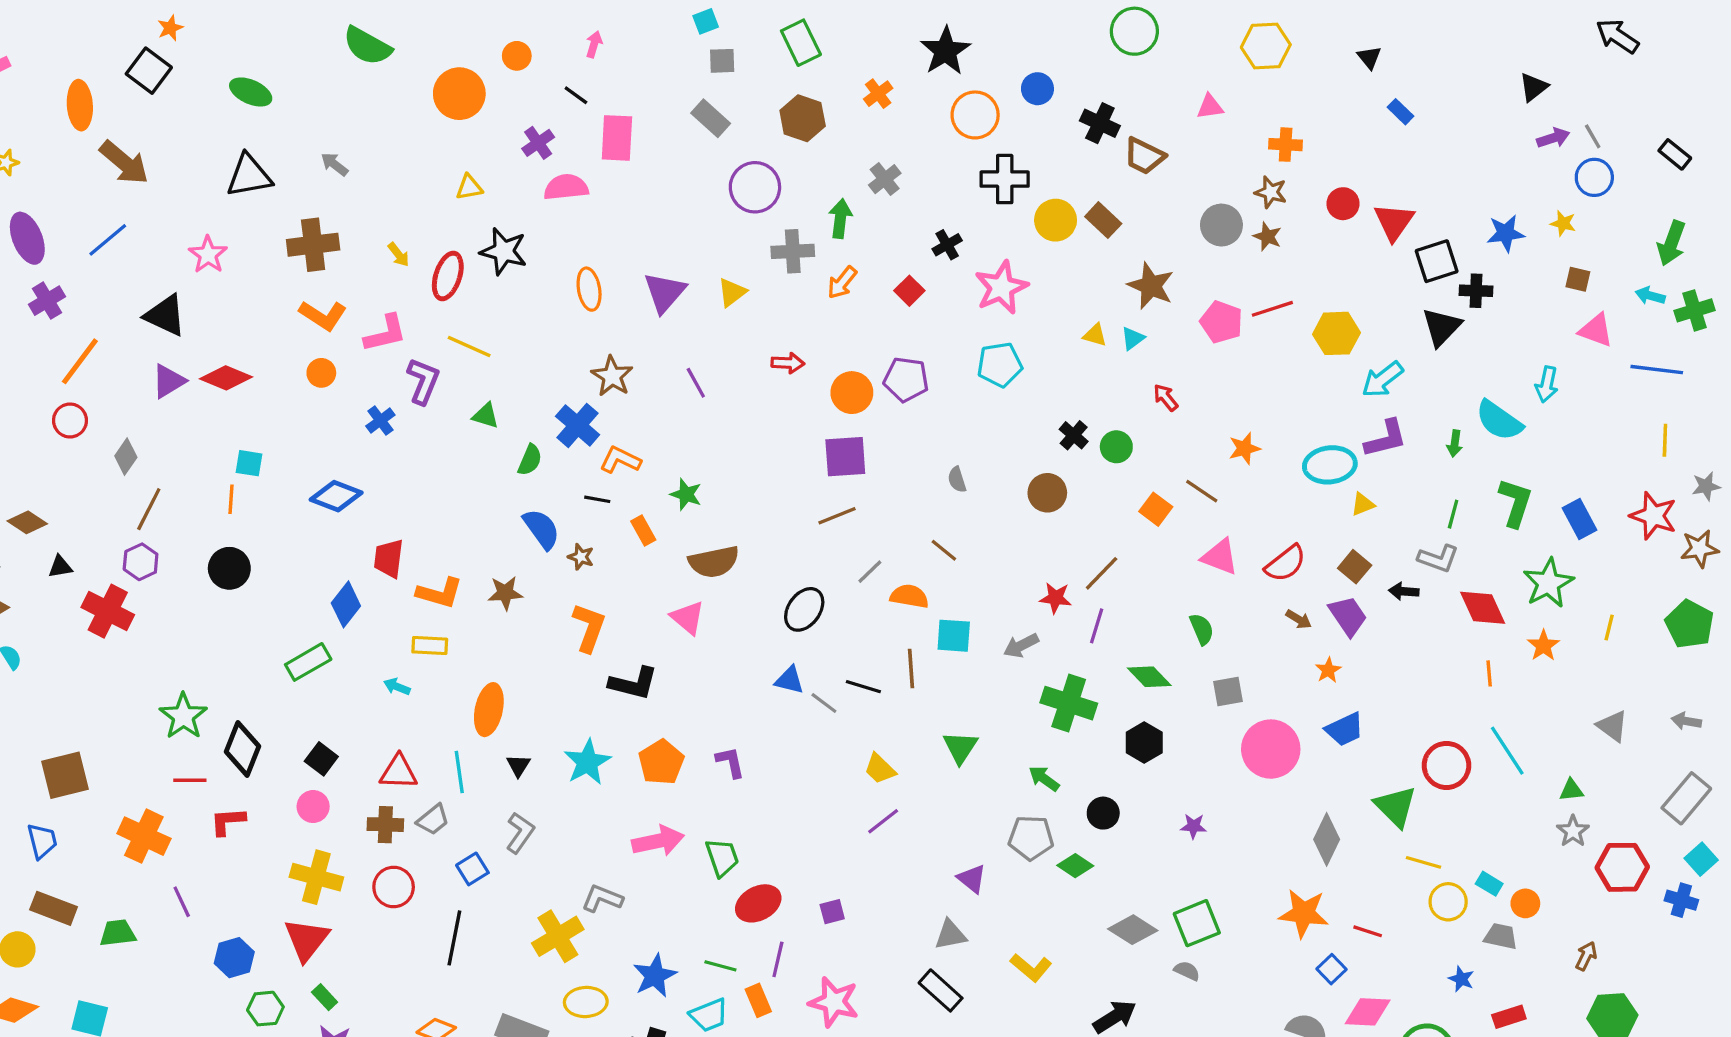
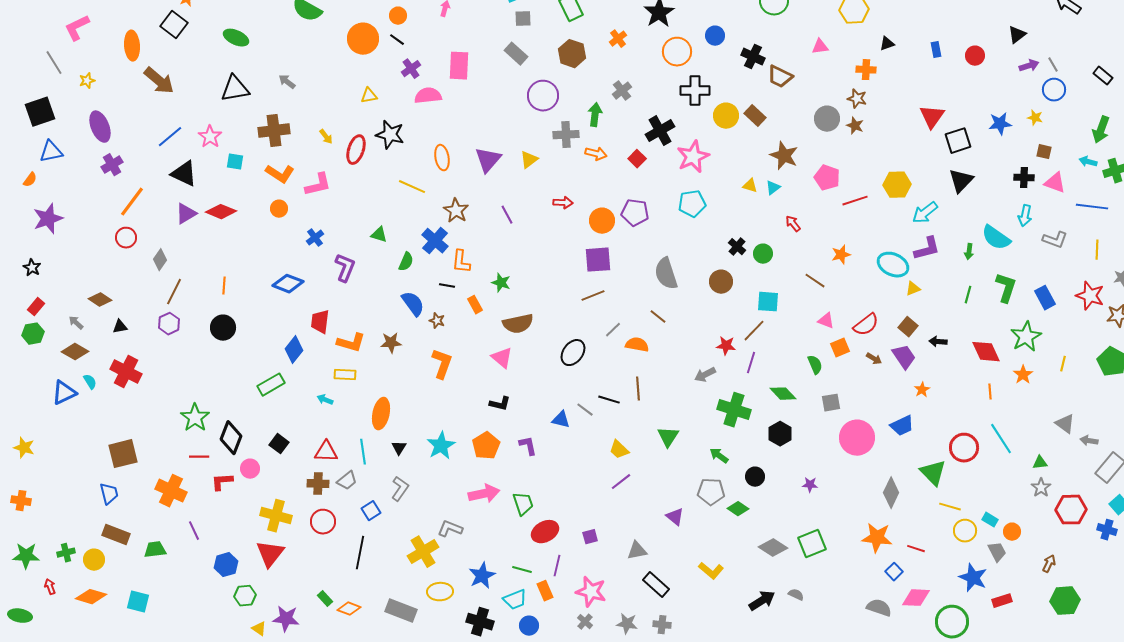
black triangle: (1369, 57) -> (887, 44), moved, turned 49
black line: (576, 95) -> (397, 40), moved
blue rectangle: (1400, 112) -> (936, 50), turned 35
red circle: (1343, 204) -> (975, 56), moved
blue line: (108, 240) -> (170, 137), moved
black cross: (947, 245) -> (660, 131), size x1.6
orange arrow: (842, 283) -> (596, 154), turned -115
black cross: (1476, 291) -> (1024, 178), moved
red line: (1272, 309) -> (855, 201), moved
yellow line: (469, 347) -> (412, 187), moved
purple L-shape: (423, 381) -> (345, 268), moved
orange L-shape: (620, 460) -> (461, 262), turned -110
cyan square: (249, 463) -> (235, 162), moved
cyan ellipse: (1330, 465) -> (893, 265), turned 32
gray semicircle: (957, 480) -> (666, 274), size x2.0
orange square: (1156, 509) -> (840, 348), moved, turned 30
pink triangle: (1220, 557) -> (826, 321), size x0.7
gray L-shape: (1438, 558) -> (1055, 240), moved
red cross: (108, 611) -> (126, 372), moved
cyan square: (954, 636) -> (768, 302), moved
orange star: (1328, 670) -> (922, 390), moved
blue triangle: (789, 680) -> (561, 420), moved
black L-shape: (633, 683) -> (500, 404), moved, size x0.7
gray arrow: (1686, 721) -> (1089, 441), moved
pink circle: (313, 807) -> (250, 469), moved
gray triangle: (950, 935) -> (637, 551), moved
gray trapezoid: (1501, 936) -> (997, 552), turned 50
gray semicircle: (1187, 971) -> (796, 595), moved
blue star: (1461, 979) -> (973, 578), size x1.8
green rectangle: (325, 997) -> (325, 599), moved

